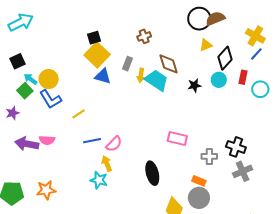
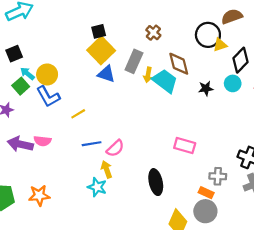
black circle: (199, 19) -> (208, 35), moved
brown cross: (144, 36) -> (153, 33), turned -32
gray rectangle: (128, 64) -> (134, 61), size x1.5
gray cross: (209, 156) -> (218, 176), moved

